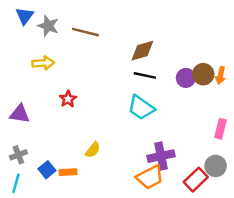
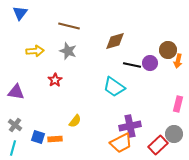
gray star: (48, 26) -> (68, 51), moved
brown circle: (203, 74) -> (168, 50), moved
black line: (145, 75) -> (132, 65), moved
gray cross: (18, 155) -> (15, 125), turned -32
blue square: (47, 170) -> (38, 137), turned -32

